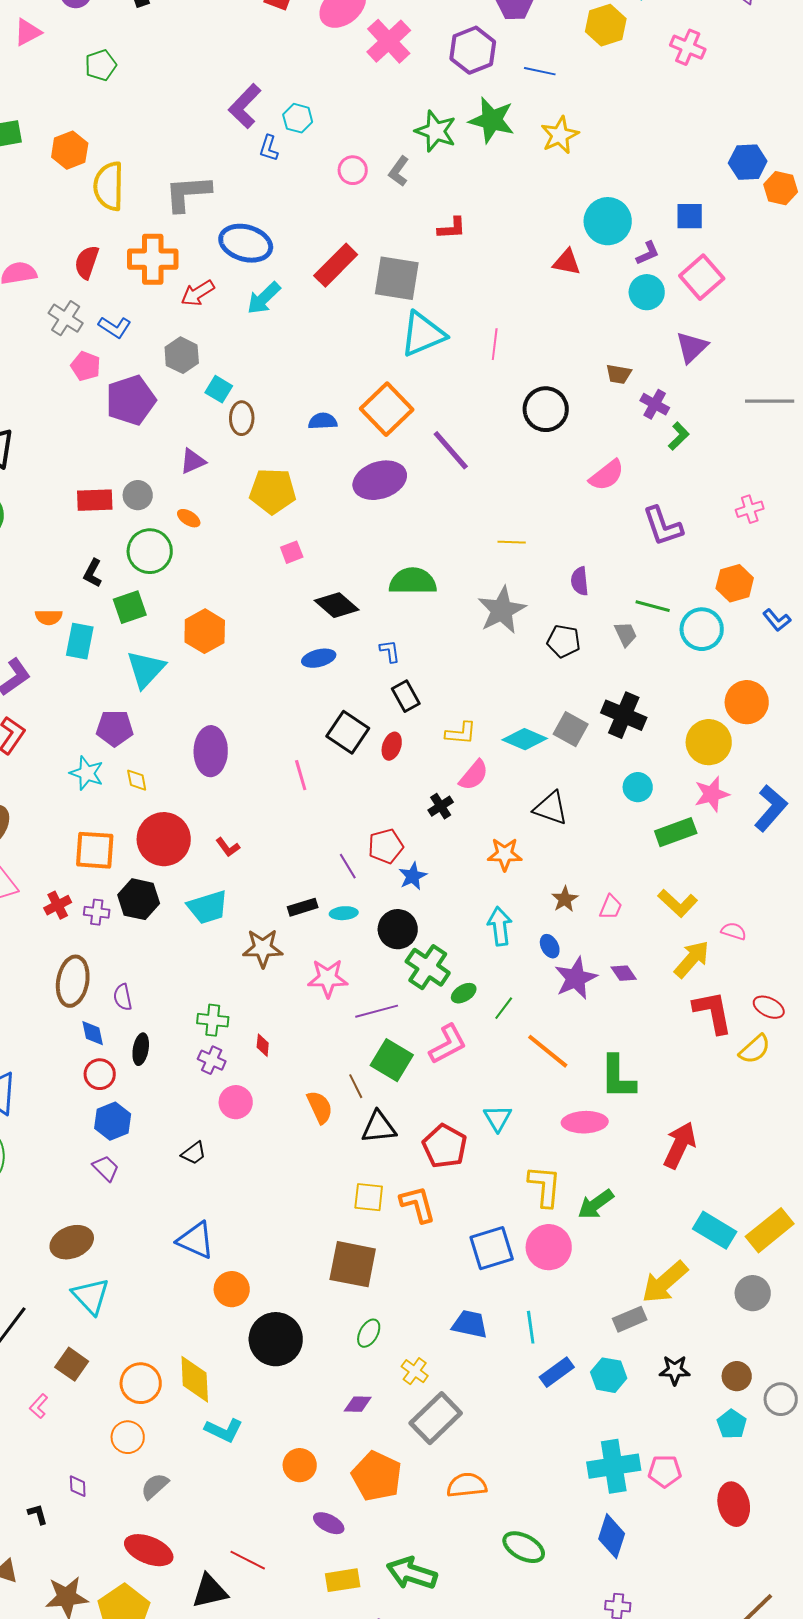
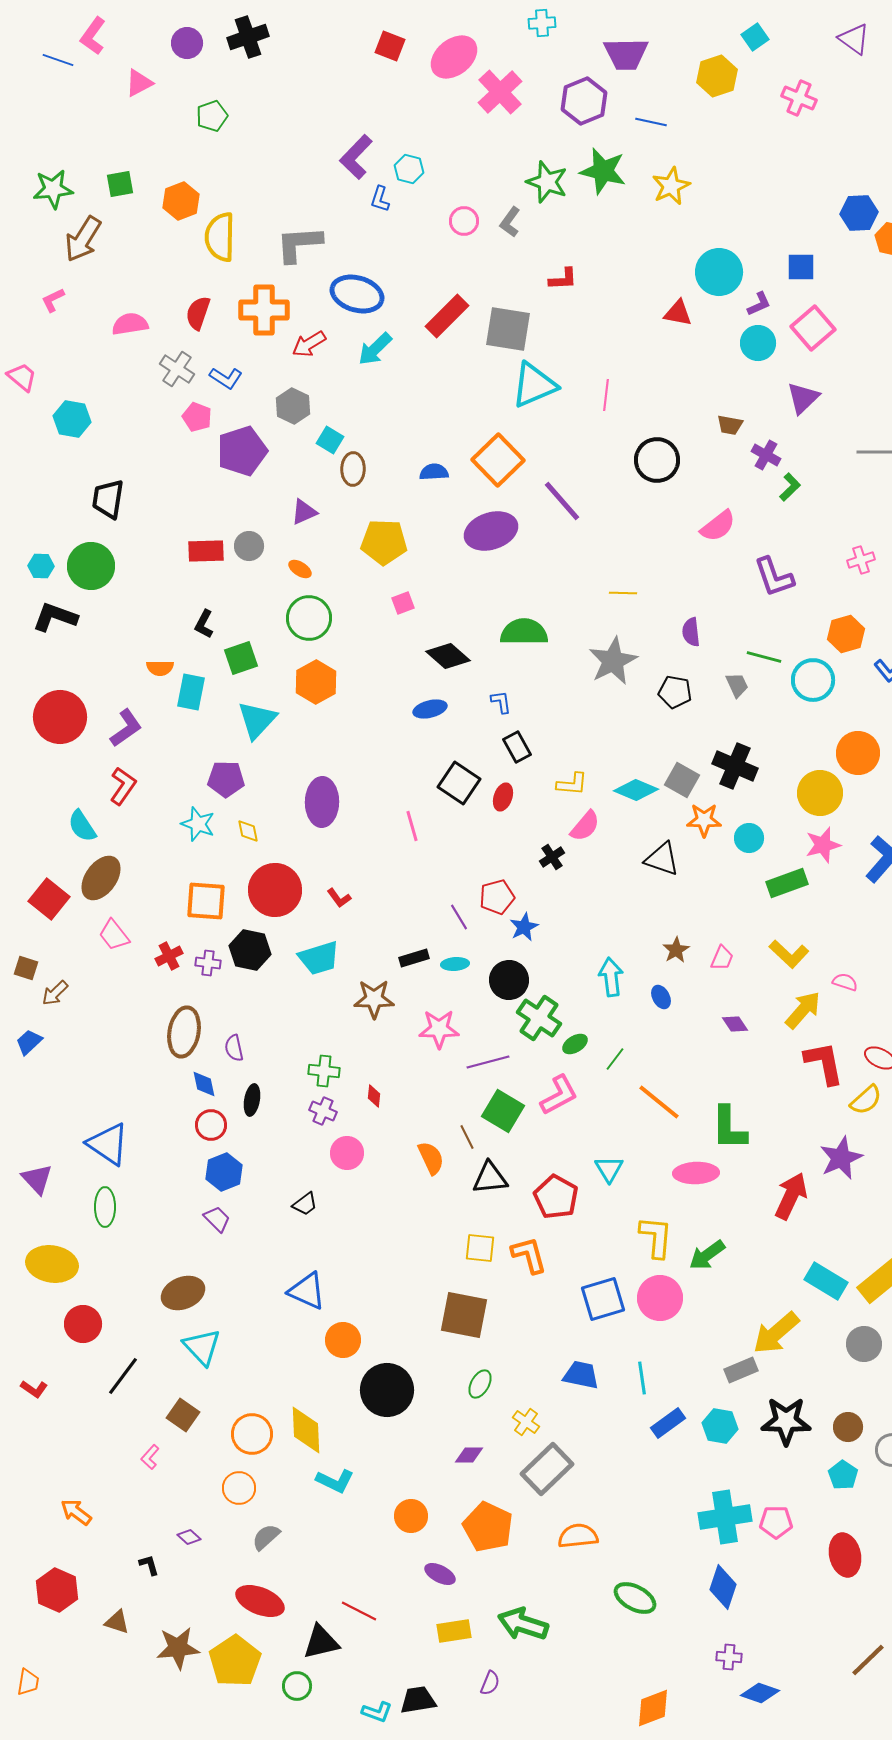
green circle: (150, 551) -> (309, 618), moved
orange star: (505, 854) -> (704, 820), moved
purple star: (576, 978) -> (841, 1158), moved
black star: (675, 1370) -> (786, 1421), size x1.6
purple diamond: (78, 1486) -> (189, 1537), turned -45

